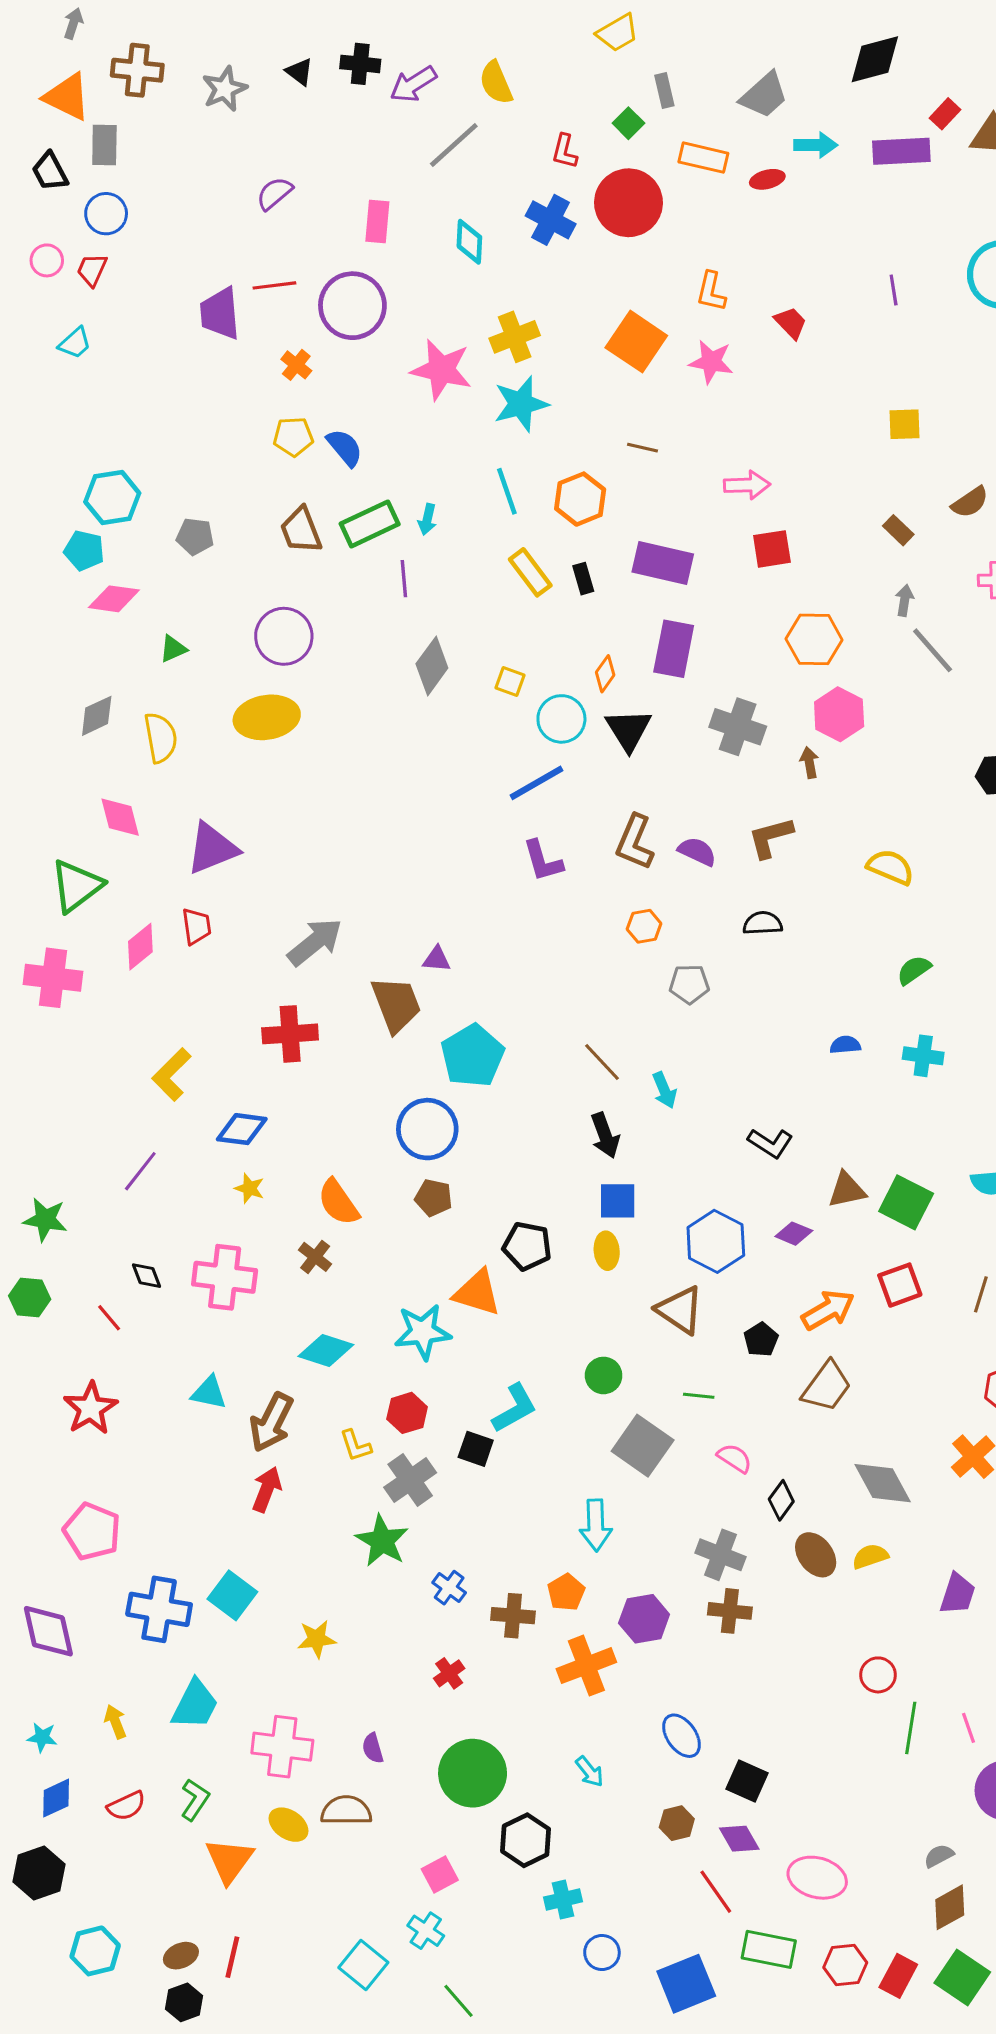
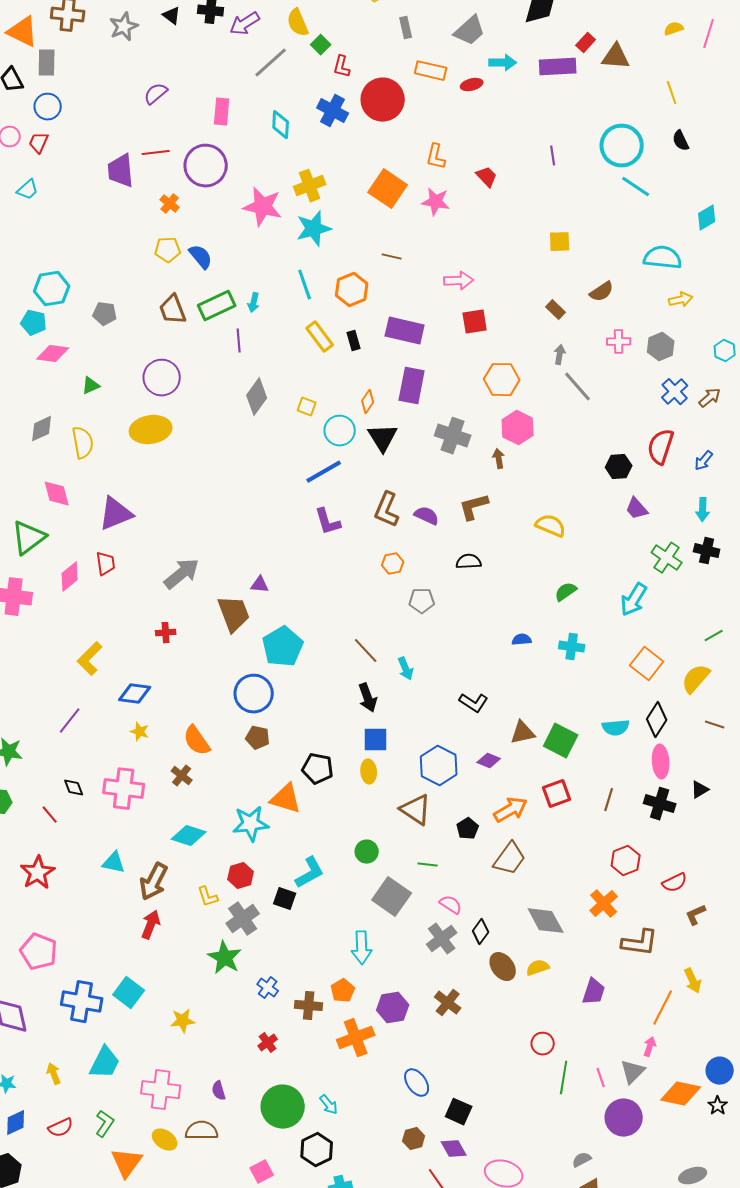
green square: (628, 123) -> (321, 45), moved
red cross: (290, 1034) -> (166, 633), size x0.6
gray cross: (720, 1555) -> (442, 939), moved, turned 32
brown cross: (730, 1611) -> (448, 1003), turned 32
cyan arrow: (589, 1772) -> (329, 1105), moved

